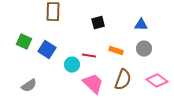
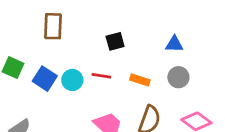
red line: (89, 56) -> (101, 76), moved
cyan circle: (72, 65) -> (72, 80), moved

